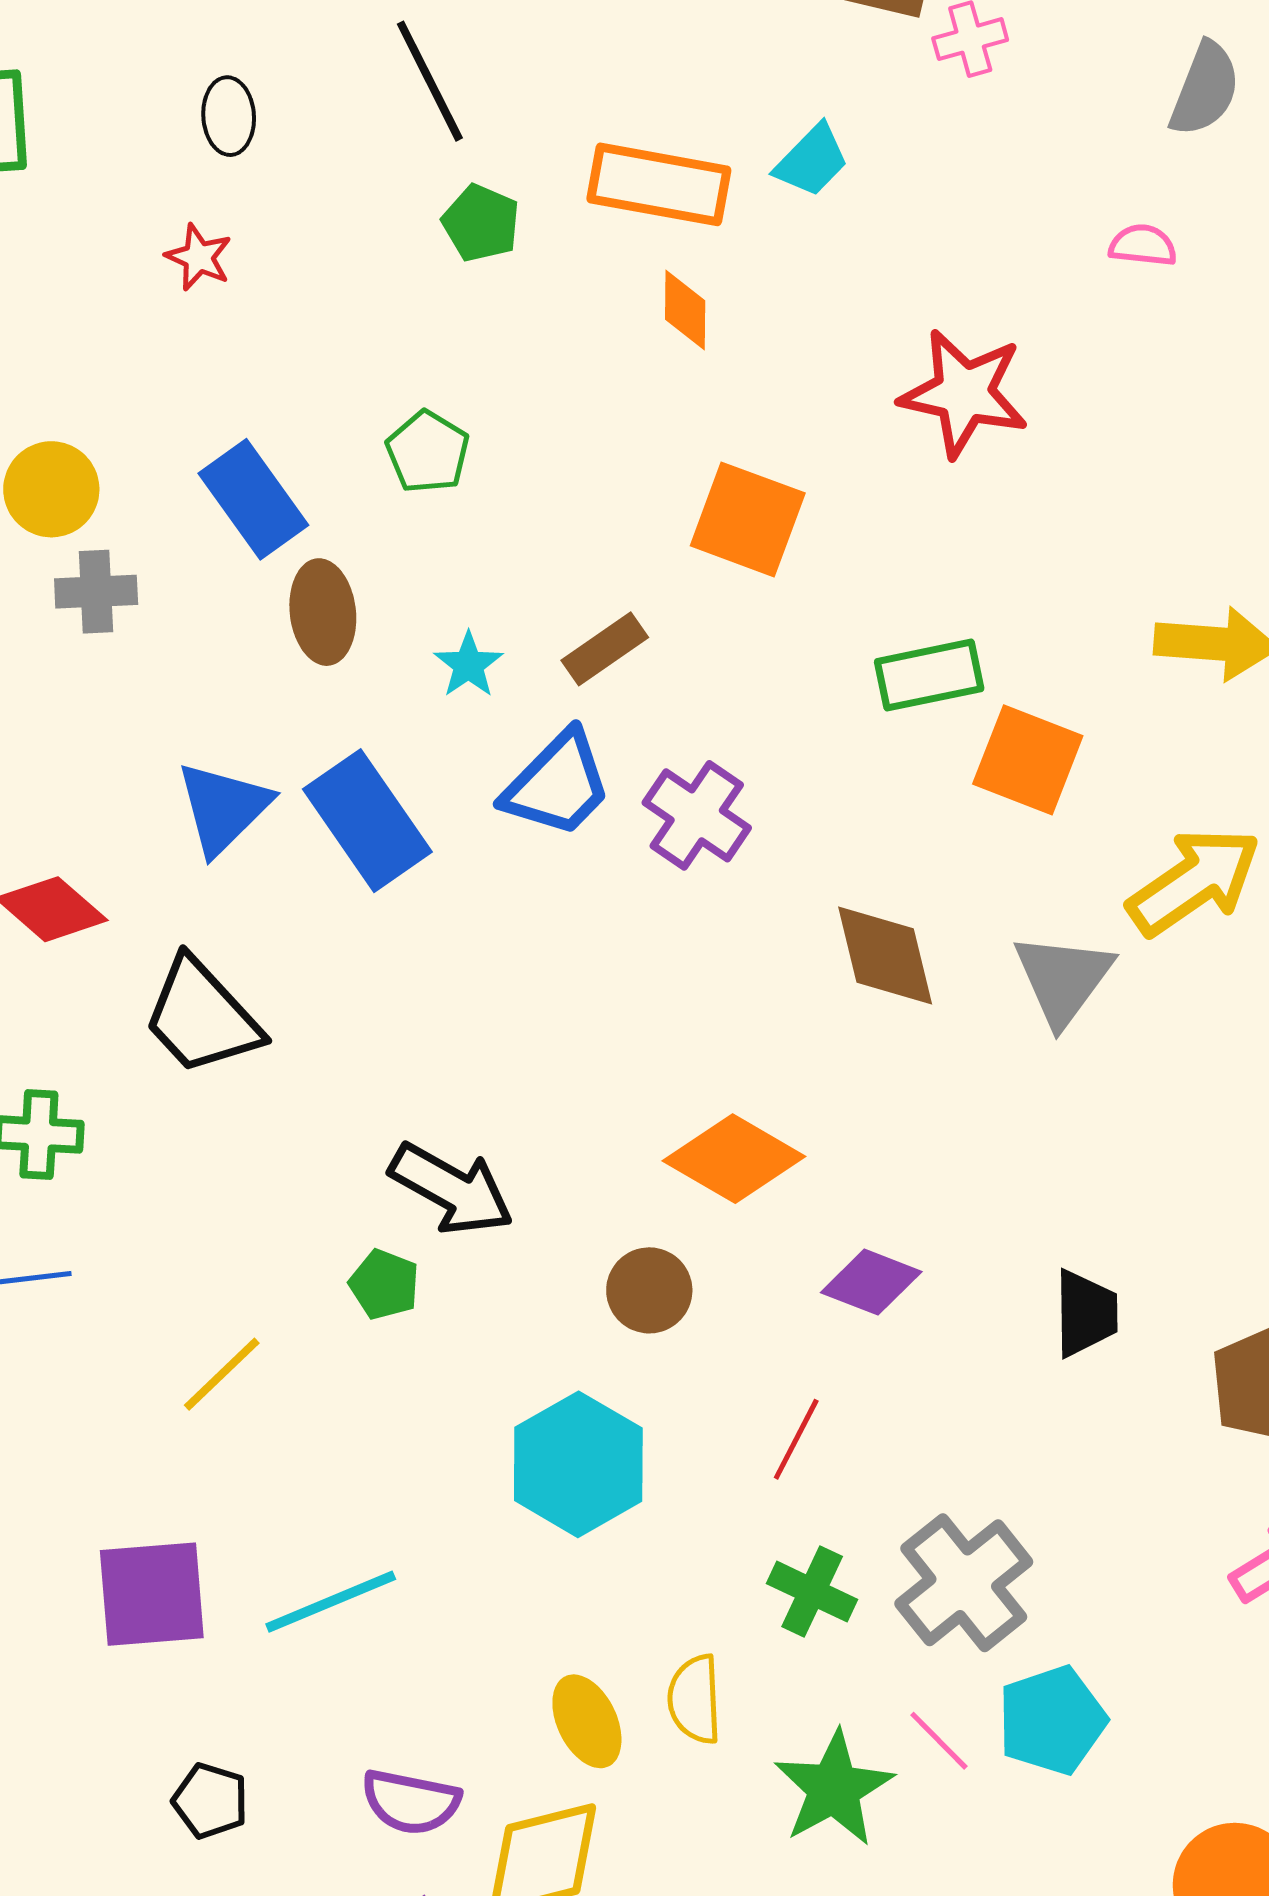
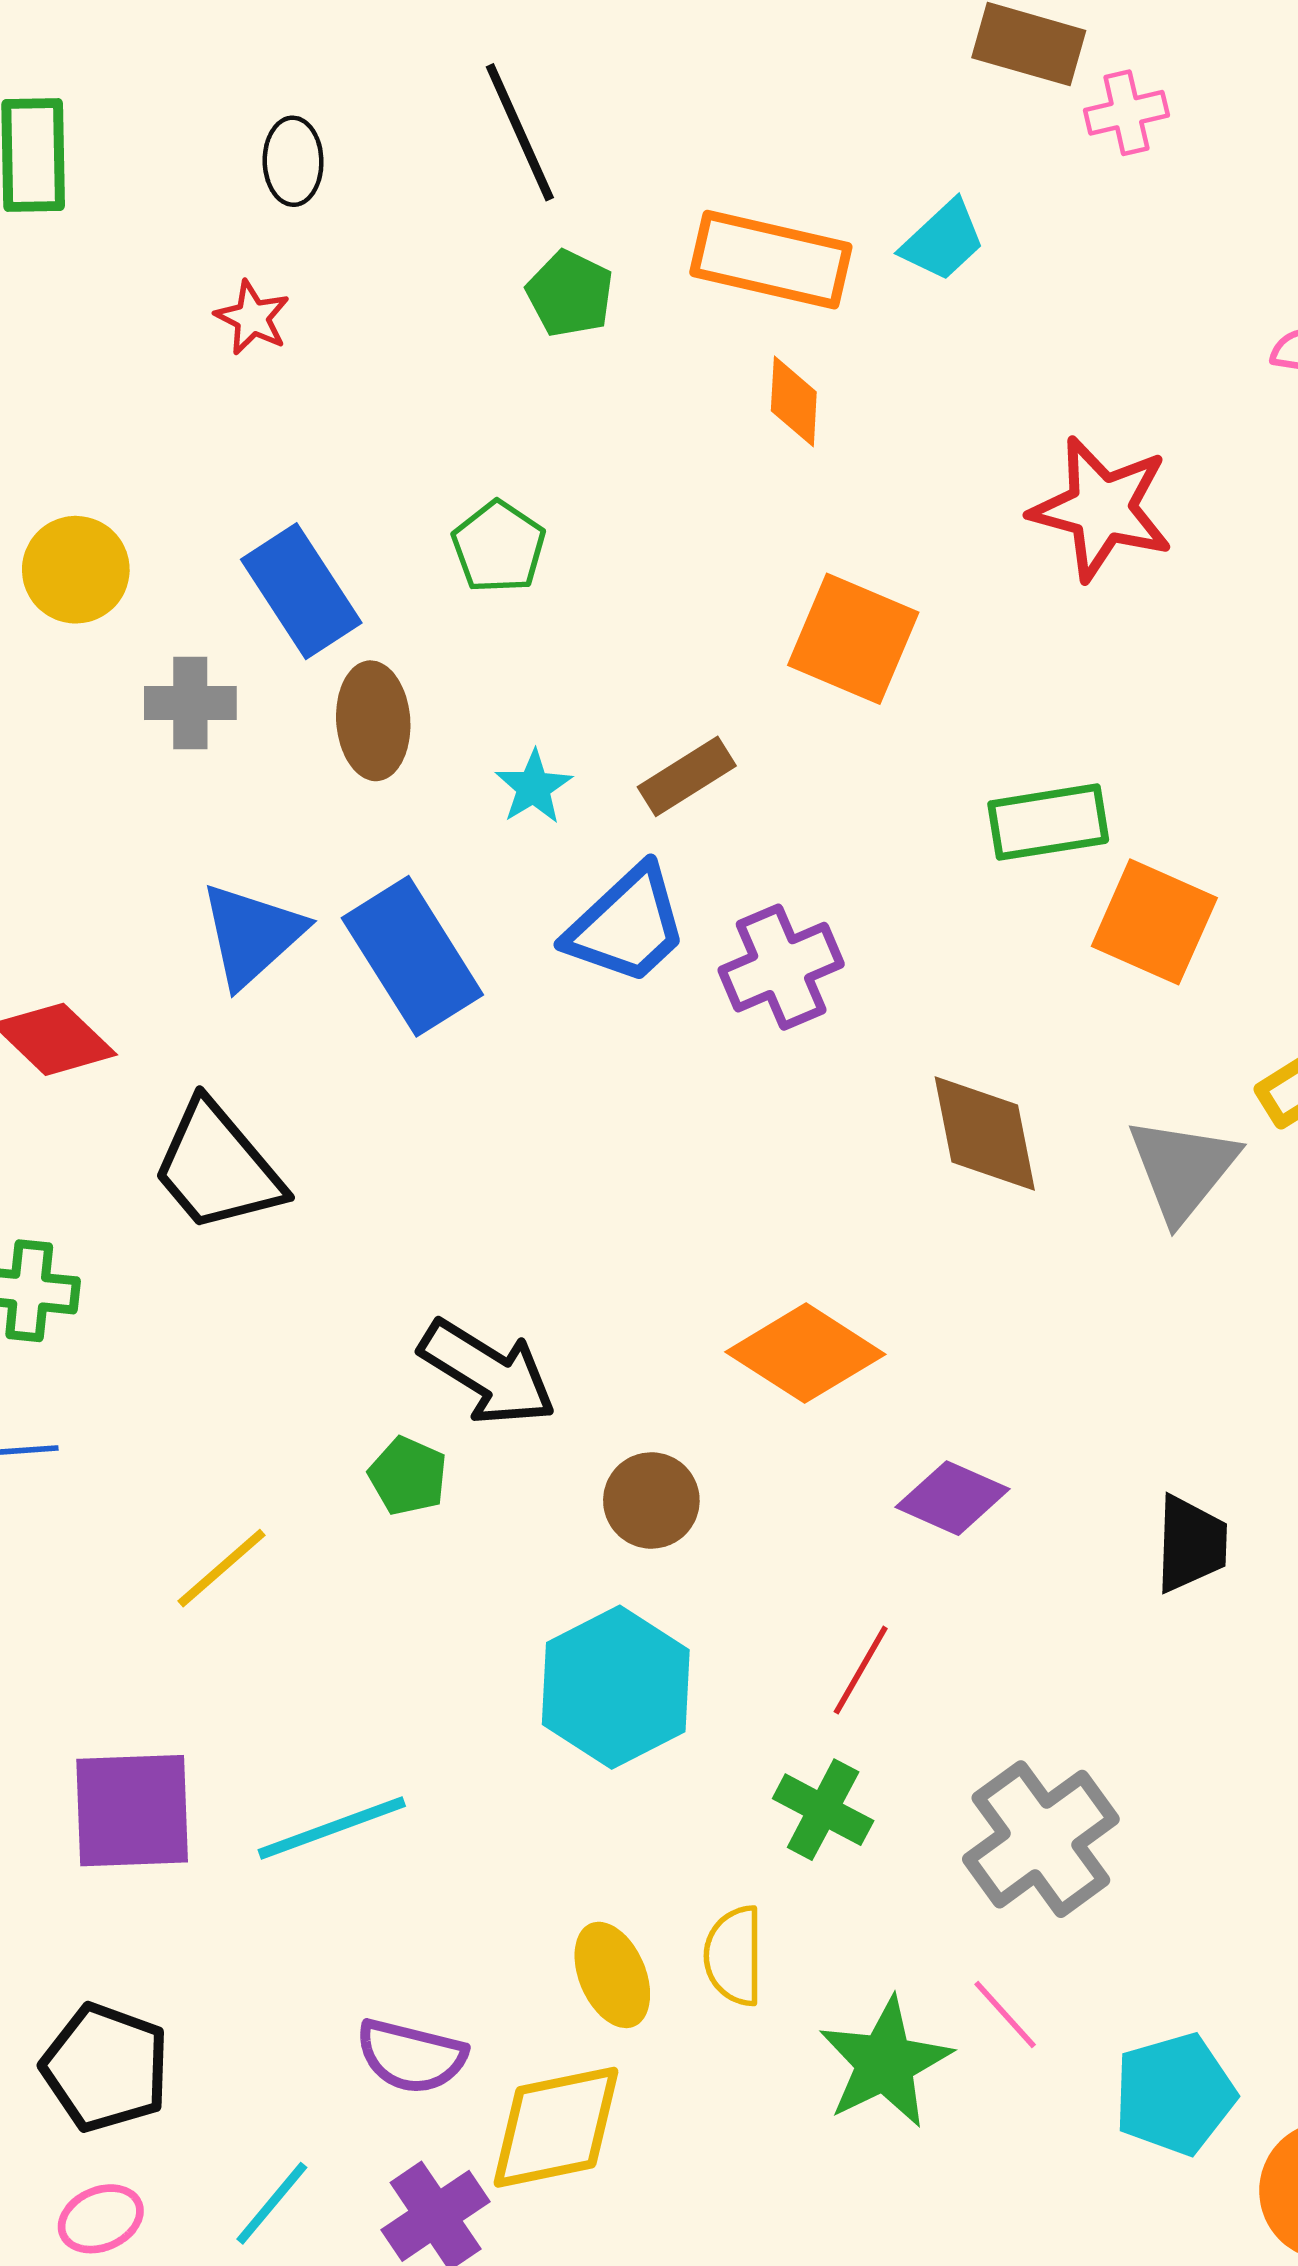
gray cross: (96, 592) -> (190, 703), moved
purple cross: (697, 815) -> (781, 967), turned 30
brown circle: (649, 1290) -> (651, 1500), moved
green cross: (812, 1592) -> (823, 1810), moved
cyan pentagon: (1052, 1720) -> (1175, 2094), moved
black pentagon: (210, 1801) -> (106, 2068), moved, size x1.5

